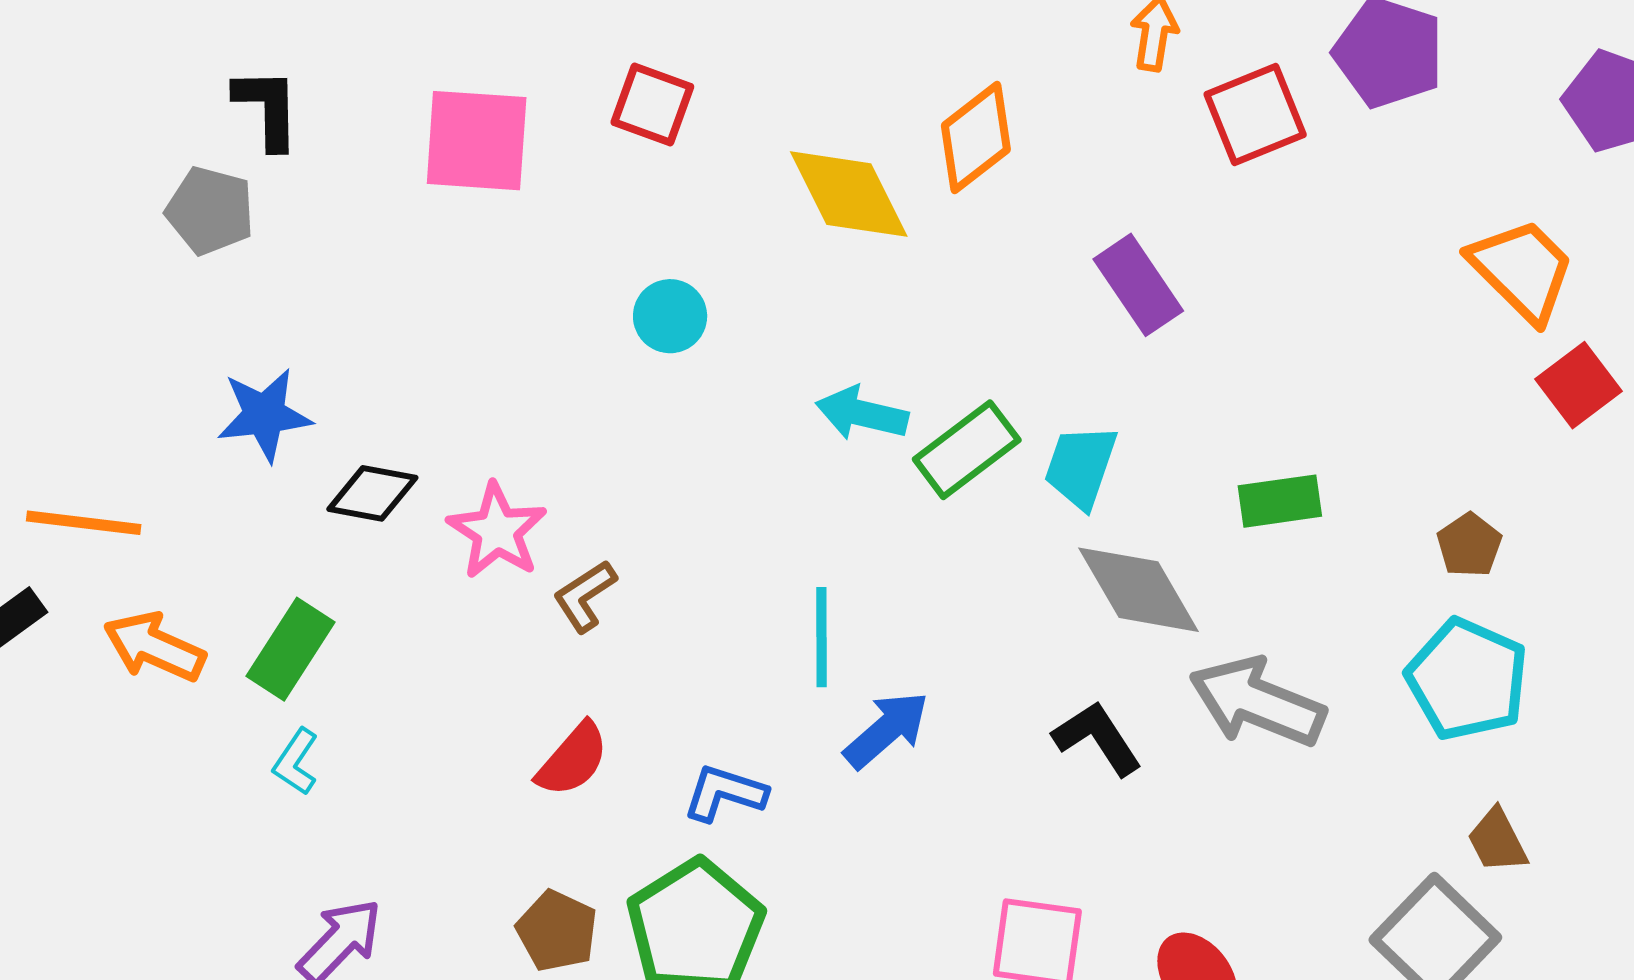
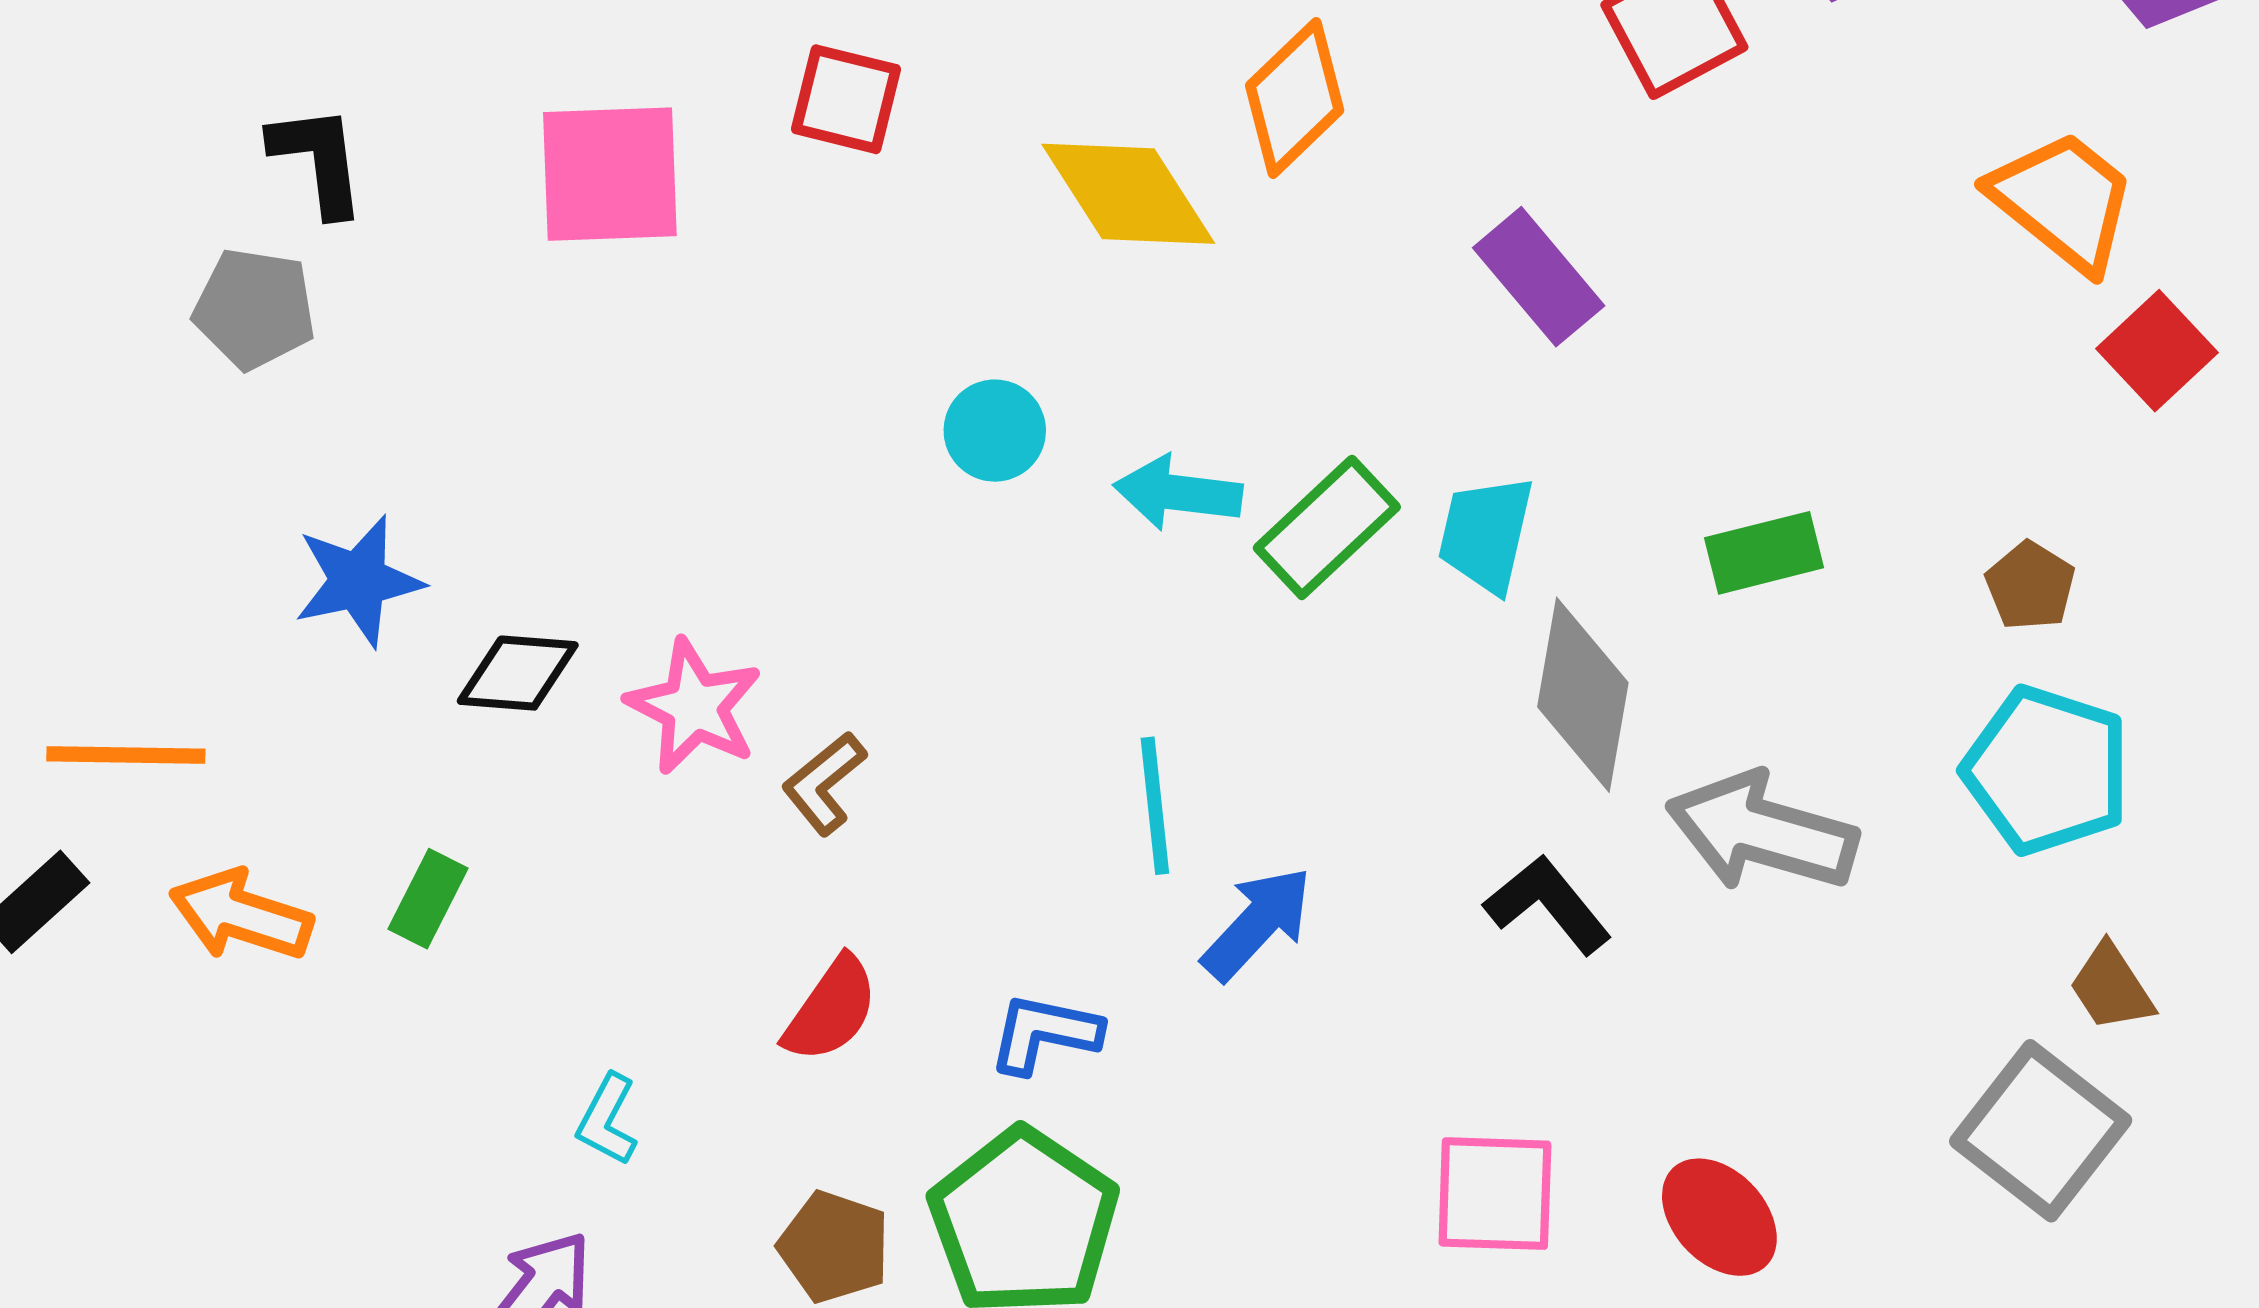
cyan circle: (670, 316) -> (995, 431), moved
gray diamond: (1139, 590) -> (1583, 695), turned 46
green rectangle: (291, 649) -> (428, 899), size x0.7
cyan L-shape: (296, 762) -> (607, 1120), moved

